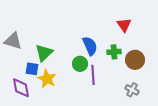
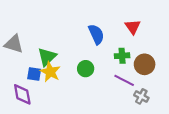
blue semicircle: (90, 46) -> (96, 34), moved
purple line: (93, 75) -> (124, 80), moved, turned -60
yellow star: (47, 79) -> (50, 72), moved

